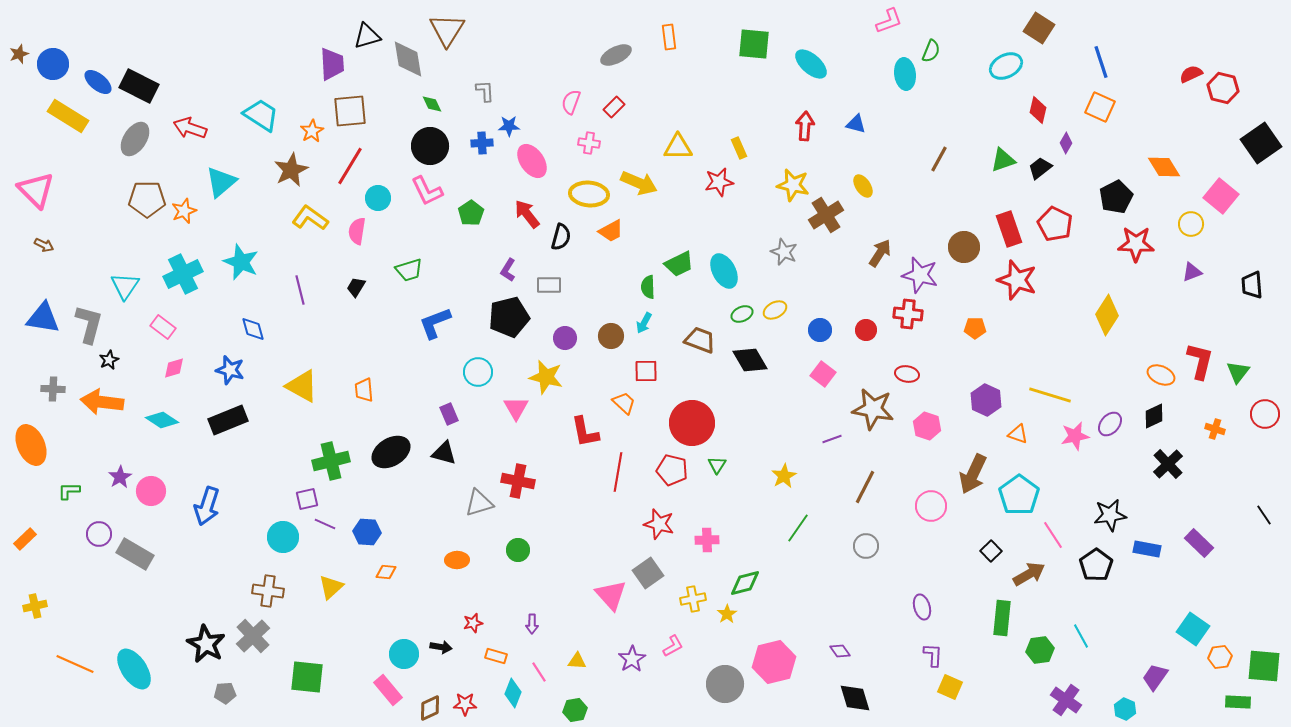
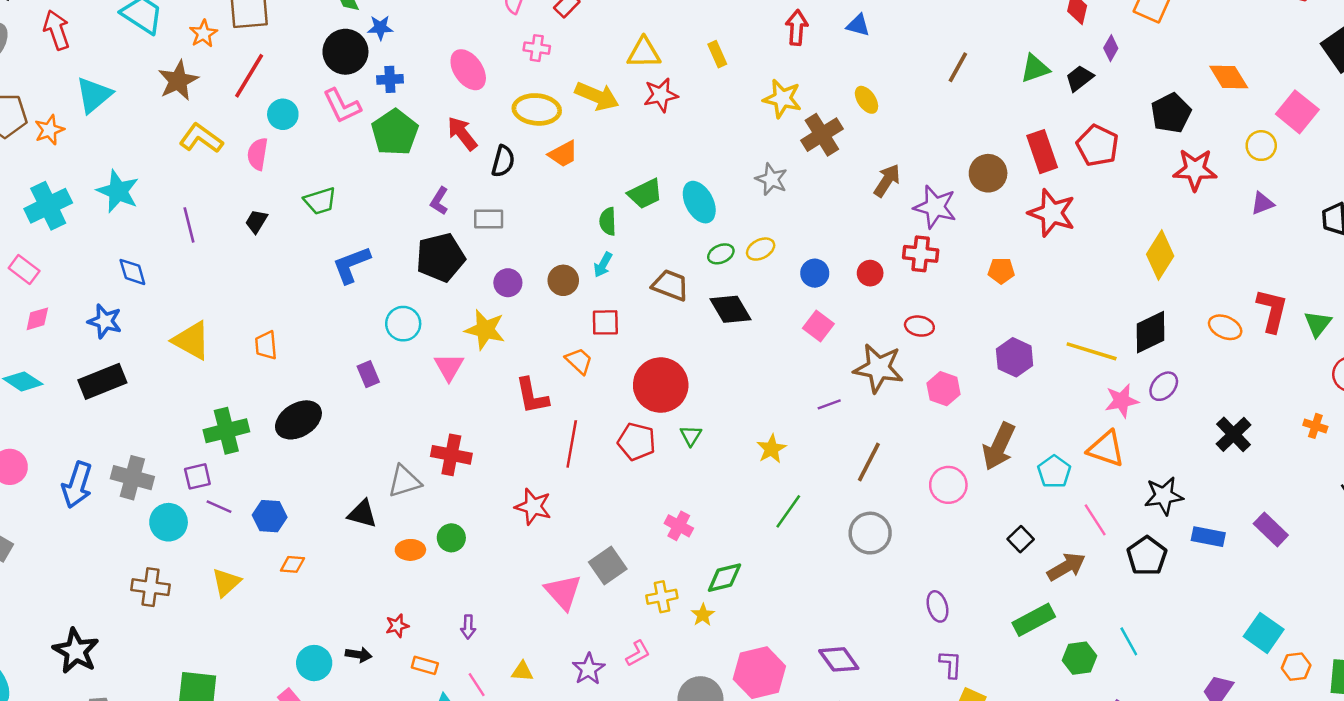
blue star: (509, 126) -> (380, 28), moved
red arrow: (190, 128) -> (57, 30), turned 52
blue cross: (482, 143) -> (390, 79), moved
red star: (719, 182) -> (661, 95), moved
green pentagon: (471, 213) -> (395, 132), size x1.5
black diamond: (1154, 416) -> (1150, 332), moved, size x1.4
orange cross: (1215, 429) -> (1315, 426), moved
orange triangle: (1018, 434) -> (1106, 449), moved, size x1.6
black triangle: (444, 453) -> (362, 514), moved
cyan pentagon: (1019, 495) -> (1054, 472), size x0.7
red star: (659, 524) -> (533, 507), moved
pink cross: (707, 540) -> (679, 526), turned 30
gray circle: (866, 546) -> (870, 533), size x1.4
orange ellipse: (457, 560) -> (410, 550), moved
green rectangle: (1002, 618) -> (1034, 620), turned 56
gray cross: (253, 636) -> (132, 478), moved, turned -32
purple diamond: (840, 651) -> (839, 659), size x1.6

